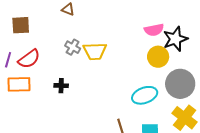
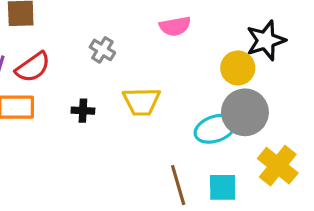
pink semicircle: (154, 30) -> (175, 26), moved
yellow trapezoid: (95, 51) -> (142, 102), moved
gray circle: (180, 84) -> (245, 112), moved

